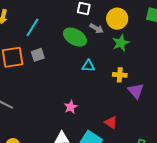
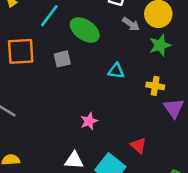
green ellipse: (75, 37) -> (85, 30), moved
gray square: (38, 55) -> (62, 59), moved

